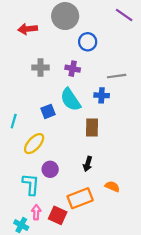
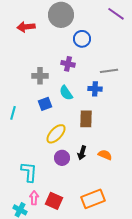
gray cross: (40, 68) -> (40, 76), moved
cyan semicircle: (70, 100) -> (66, 93), size x0.7
yellow ellipse: (34, 144) -> (56, 134), moved
purple circle: (50, 169) -> (62, 158), moved
orange semicircle: (112, 186) -> (105, 155), moved
orange rectangle: (80, 198) -> (93, 199), moved

